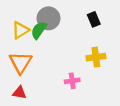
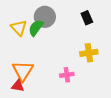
yellow triangle: (20, 30) -> (19, 28), turned -42
orange triangle: (20, 62) -> (23, 71), moved

